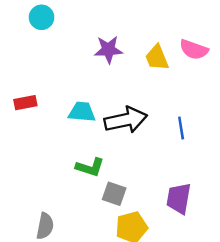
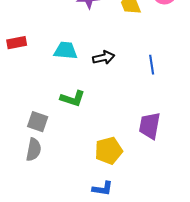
black arrow: (126, 120) -> (104, 58), size x0.6
gray square: (114, 194) -> (38, 122), moved

